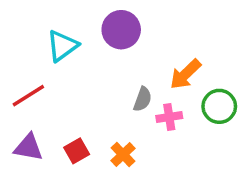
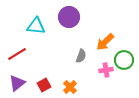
cyan triangle: (62, 46) -> (36, 26), turned 42
pink cross: (169, 117) -> (106, 70), moved
purple triangle: (28, 147) -> (17, 83), turned -48

